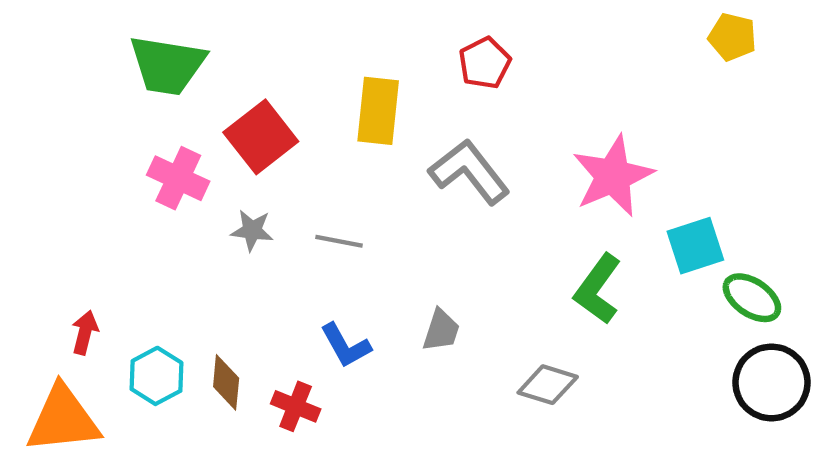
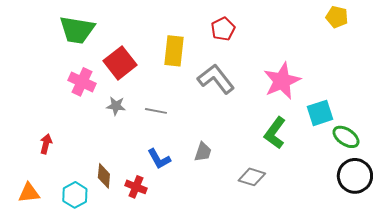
red arrow: (85, 332) -> (46, 144), moved
cyan hexagon: (156, 376) -> (75, 195), moved
orange triangle: (63, 419) -> (29, 193), size x0.6

